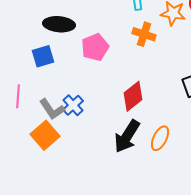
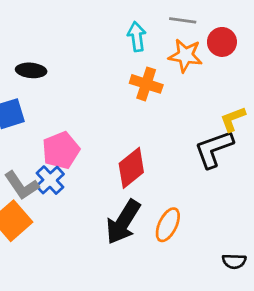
black ellipse: (59, 24) -> (31, 70), size x0.7
pink pentagon: (95, 47) -> (61, 150), moved

